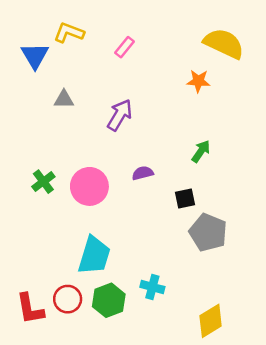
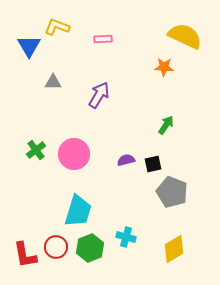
pink rectangle: (125, 47) -> (103, 39), turned 48
purple semicircle: (143, 173) -> (126, 160), moved
yellow diamond: (211, 321) -> (174, 249), moved

